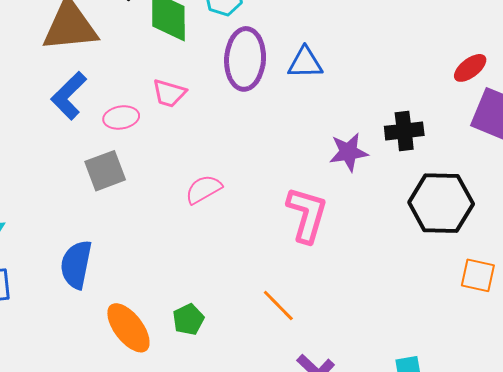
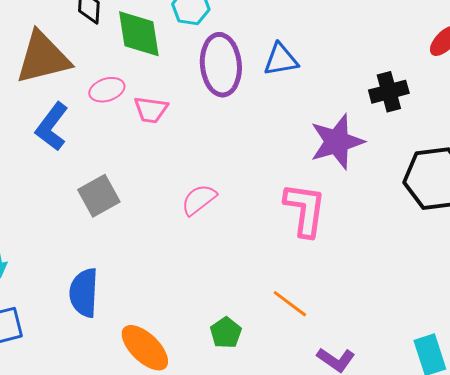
pink ellipse: (121, 117) -> (107, 90), moved
black cross: (404, 131) -> (389, 92), moved
purple star: (349, 152) -> (337, 142), size x1.4
green pentagon: (188, 319) -> (226, 333), moved

